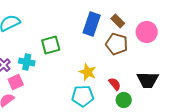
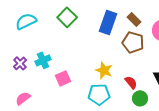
green square: (51, 45) -> (67, 17), moved, turned -30
cyan cross: (27, 62) -> (43, 60), turned -35
pink square: (16, 82) -> (63, 78), moved

